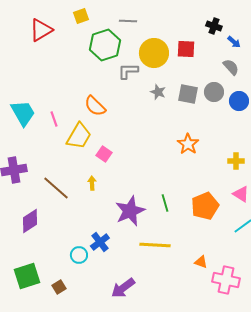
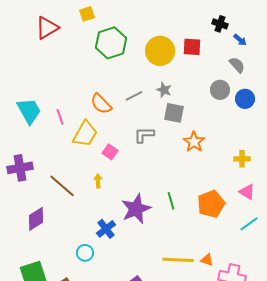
gray line: (128, 21) -> (134, 96), moved, turned -30
gray L-shape: (128, 71) -> (144, 135), moved
gray square: (188, 94) -> (174, 113), moved
blue cross: (100, 242) -> (106, 229), moved
yellow line: (155, 245) -> (178, 260), moved

